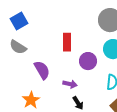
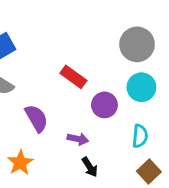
red rectangle: (67, 42) -> (73, 77), turned -54

